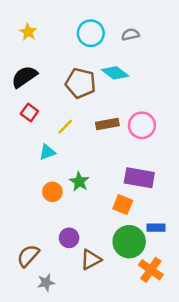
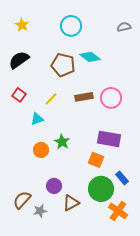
gray semicircle: (130, 35) -> (124, 27), moved
red square: (29, 113) -> (19, 95), moved
blue rectangle: (156, 228) -> (122, 178), turned 48
gray star: (46, 283) -> (40, 211), moved

